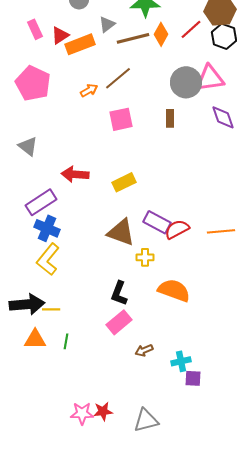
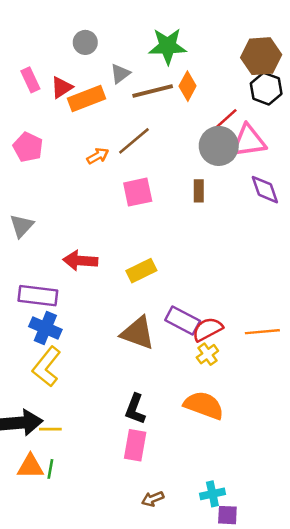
red line: (191, 29) -> (225, 120), moved
pink pentagon: (33, 83) -> (28, 147), size x0.7
gray triangle: (28, 146) -> (22, 226), turned 35
purple rectangle: (41, 202) -> (38, 296), turned 40
yellow cross: (145, 257) -> (207, 354), moved, turned -36
pink rectangle: (119, 322) -> (135, 445), turned -40
green line: (66, 341) -> (50, 469), moved
brown arrow: (144, 350) -> (153, 499), moved

